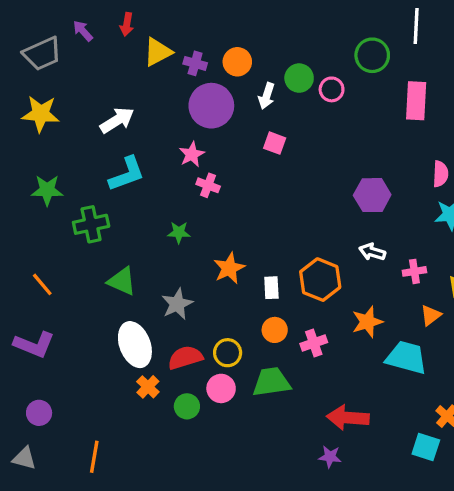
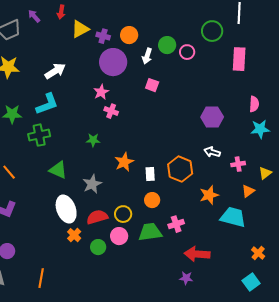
cyan L-shape: (127, 174) -> (47, 104), moved
pink cross: (314, 343) -> (176, 224), moved
cyan square: (426, 447) -> (251, 282), moved, turned 36

